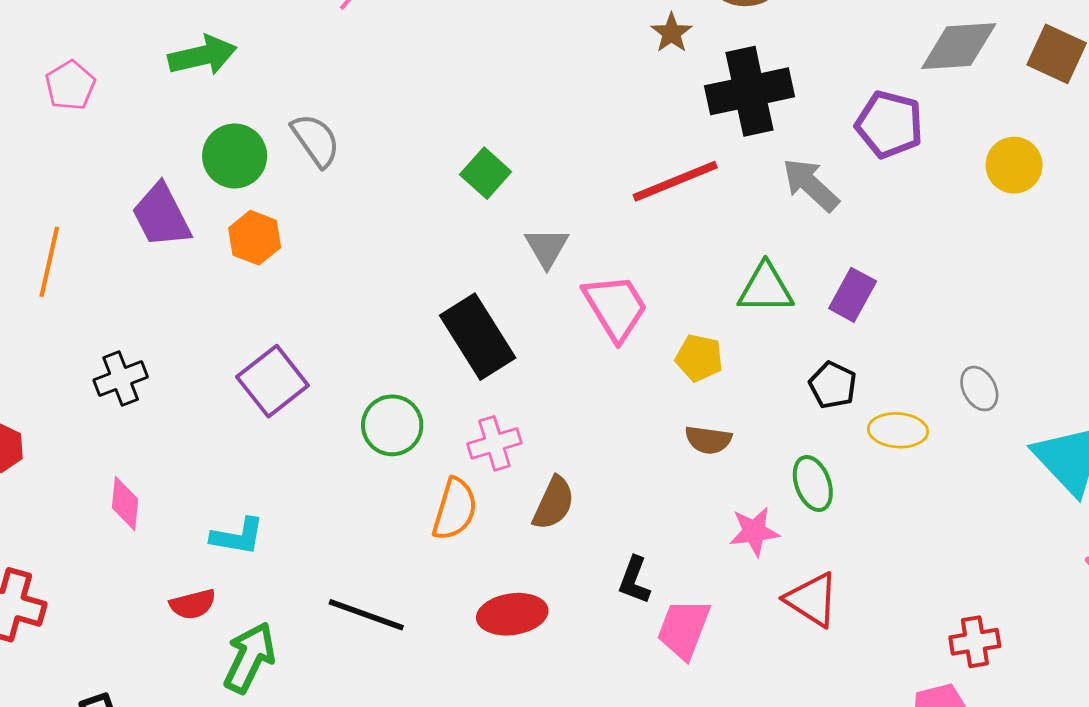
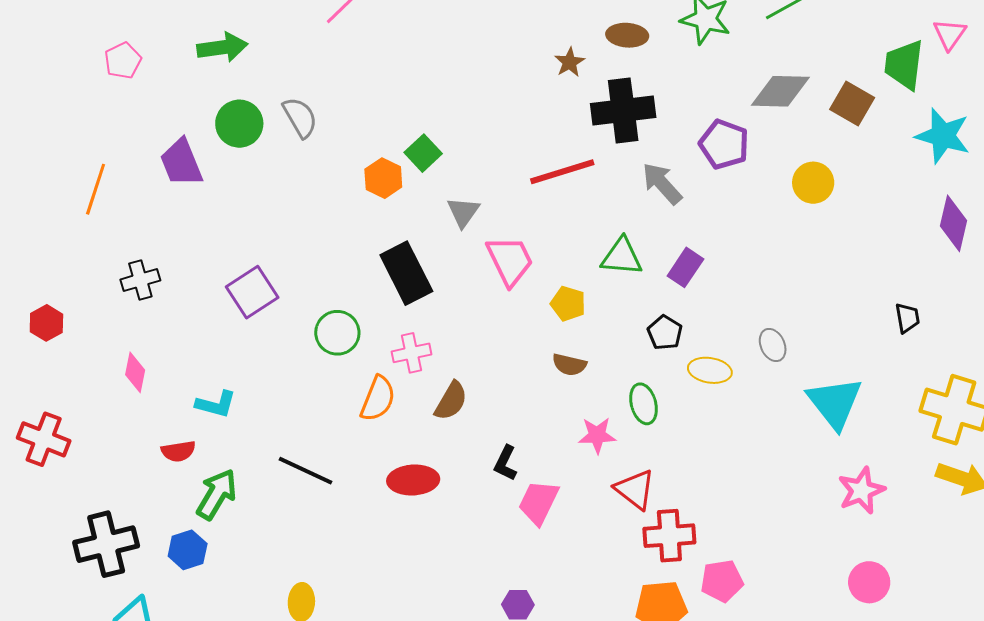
orange hexagon: (255, 238) -> (383, 178), moved
red cross: (975, 642) -> (669, 536), moved, size x1.4

